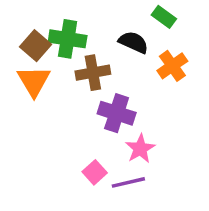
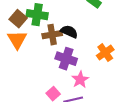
black semicircle: (133, 42) -> (69, 32), moved
orange cross: (172, 66) -> (105, 53), moved

